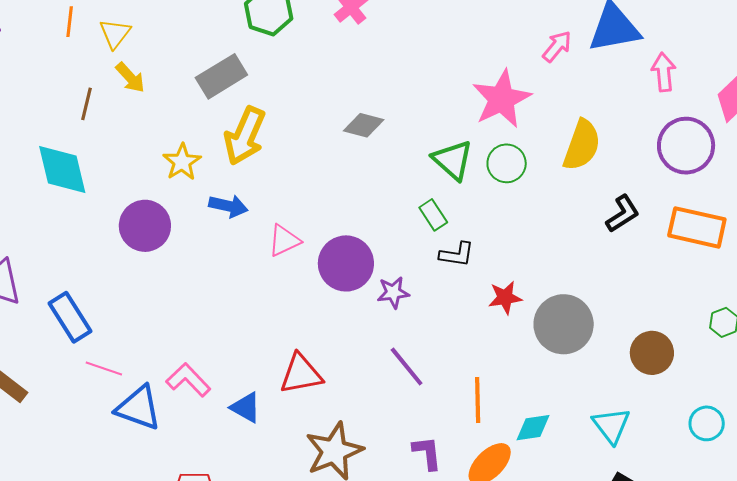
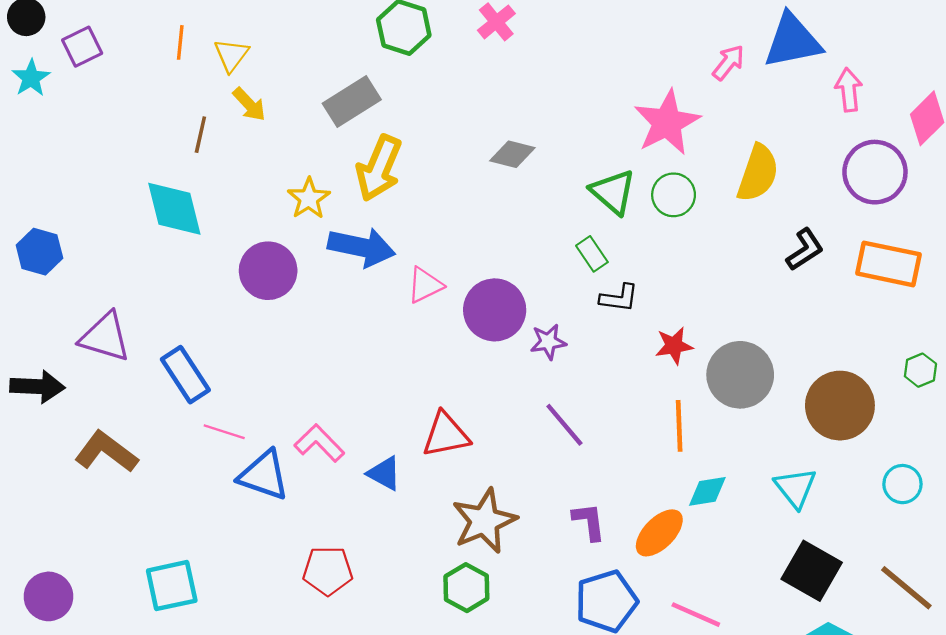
blue arrow: (228, 206) -> (362, 247), size x1.5
brown circle: (652, 353) -> (840, 406), size x1.4
orange line: (478, 400) -> (679, 426), moved

